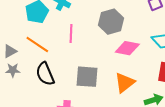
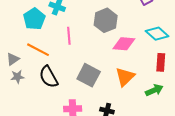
gray square: (87, 77) -> (89, 75), turned 30

